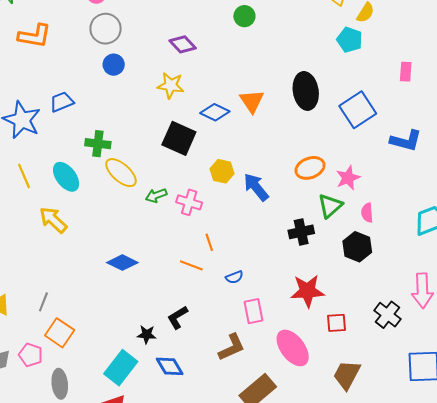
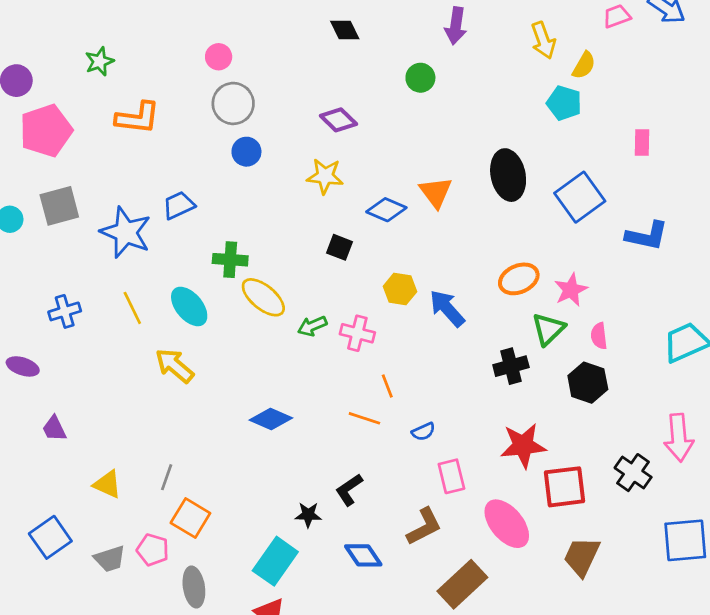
black square: (179, 138) -> (339, 247), size x0.6
red square: (337, 323) -> (565, 487), size x1.6
blue diamond: (170, 366) -> (363, 555), moved

